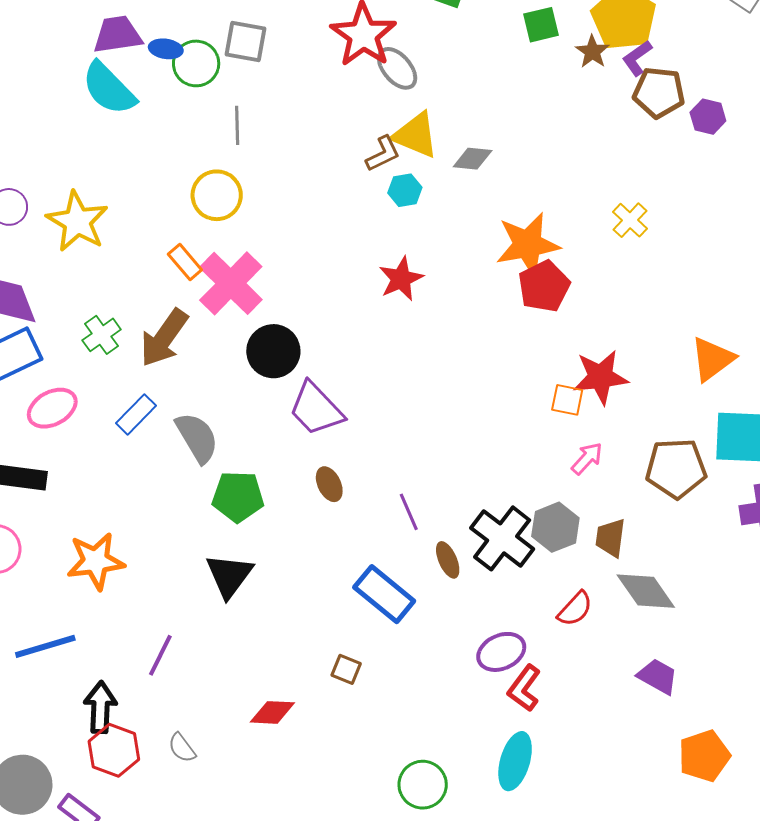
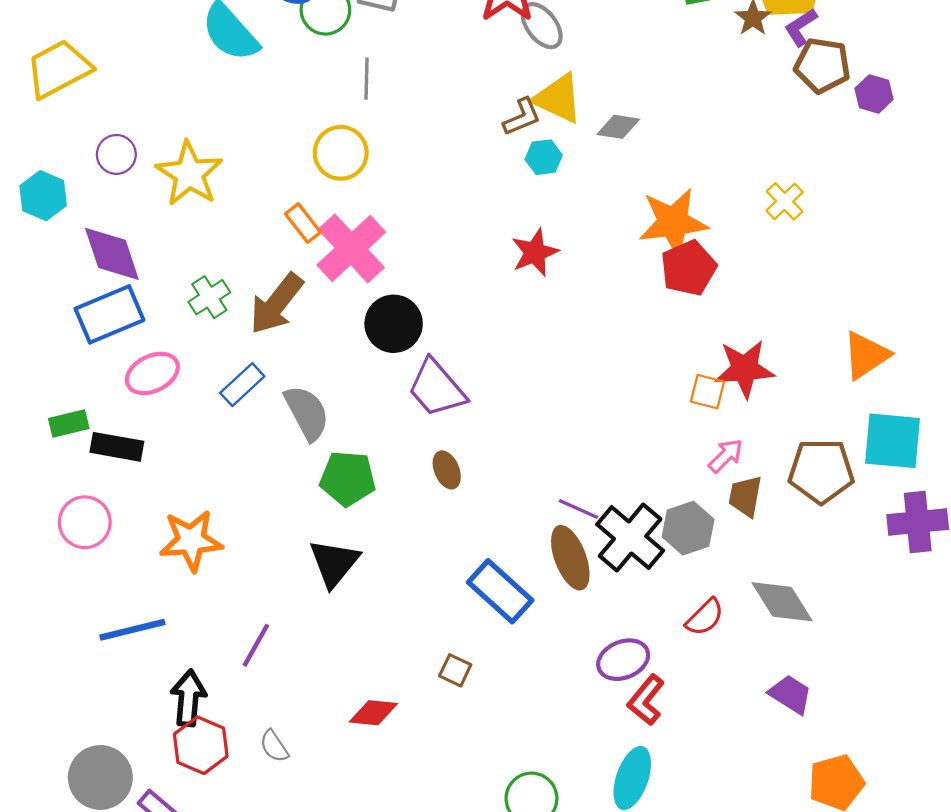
purple line: (409, 512) -> (578, 509), moved, turned -45
brown trapezoid: (610, 538) -> (745, 496), moved
brown ellipse: (448, 560) -> (570, 558), size x1.6

